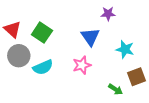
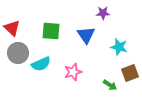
green square: (42, 33) -> (51, 31), moved, turned -30
pink star: (82, 65) -> (73, 72), moved

